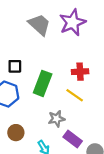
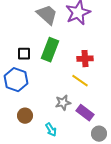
green rectangle: (43, 83) -> (50, 50), moved
purple rectangle: (73, 139) -> (85, 113), moved

